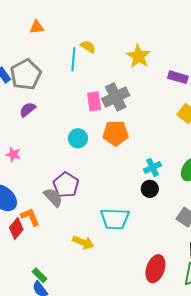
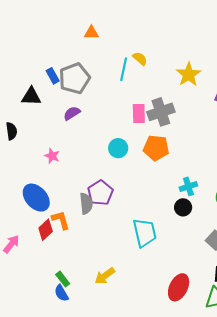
gray semicircle: (53, 197) -> (86, 204), turned 30
cyan trapezoid: (115, 219) -> (145, 233), turned -112
yellow arrow: (83, 242) -> (105, 276), moved, turned 115

